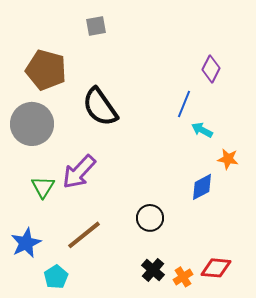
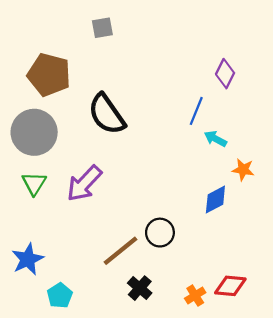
green triangle: (43, 187) -> (34, 183), moved
brown line: (84, 235) -> (120, 251), moved
black cross: (153, 270) -> (140, 288), moved

